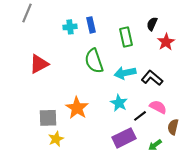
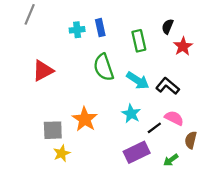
cyan arrow: (125, 73) -> (138, 81), turned -135

